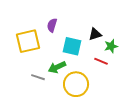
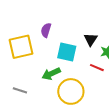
black triangle: (95, 34) -> (91, 39), turned -40
gray line: (38, 77) -> (20, 90), moved

